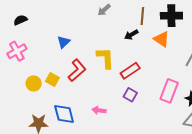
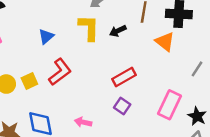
black arrow: (131, 35) -> (118, 31), moved
yellow L-shape: (105, 58) -> (89, 28), moved
yellow square: (52, 80) -> (29, 81), turned 32

